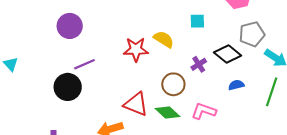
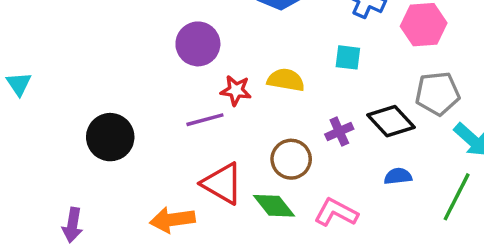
purple circle: (70, 26) -> (198, 44), moved
yellow semicircle: (164, 39) -> (286, 80), turned -30
red star: (136, 49) -> (236, 90), size x0.7
purple line: (84, 64) -> (205, 120), moved

